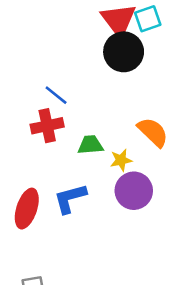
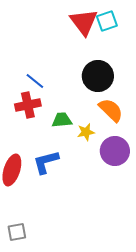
black circle: (124, 52) -> (98, 76), moved
purple circle: (134, 191) -> (115, 151), moved

